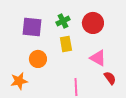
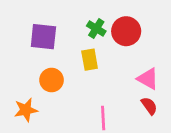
green cross: (63, 21) -> (96, 28), moved, turned -32
pink triangle: (98, 58) -> (148, 79), moved

